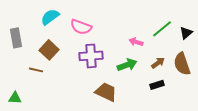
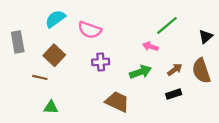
green line: (162, 29) -> (167, 25), moved
purple cross: (91, 56) -> (101, 62), size x0.7
green triangle: (15, 98) -> (51, 107), moved

